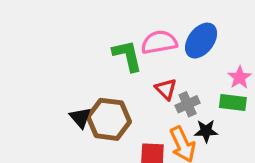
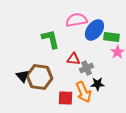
pink semicircle: (159, 42) -> (76, 20), moved
red triangle: (166, 89) -> (73, 59), turned -40
green rectangle: (233, 103) -> (111, 37), moved

